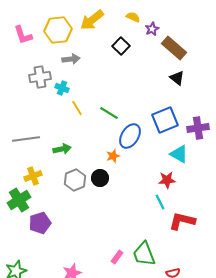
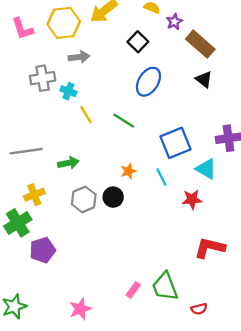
blue square: (165, 120) -> (176, 143), moved
blue ellipse: (130, 136) -> (148, 82), moved
cyan line: (160, 202) -> (161, 177), moved

